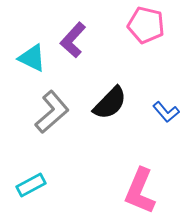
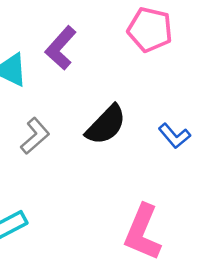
gray L-shape: (52, 112) -> (35, 136), size x0.7

